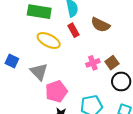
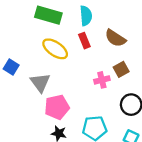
brown square: (112, 63) -> (121, 69), moved

